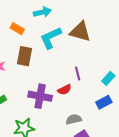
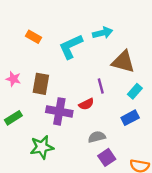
cyan arrow: (42, 12) -> (103, 33), moved
brown triangle: (80, 32) -> (123, 62), moved
brown rectangle: (25, 56) -> (41, 84), moved

